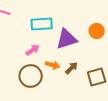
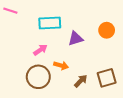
purple triangle: (67, 39) -> (76, 39), size x0.7
brown arrow: (72, 68) -> (81, 81), moved

